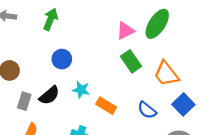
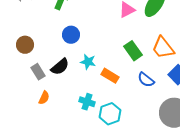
green rectangle: (131, 61) -> (133, 51), moved
gray rectangle: (24, 101) -> (38, 72), turned -49

